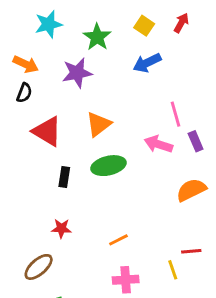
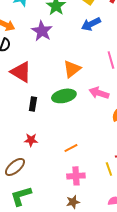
purple star: (77, 73) -> (42, 31), turned -30
orange triangle: (98, 124) -> (72, 69), moved
pink arrow: (158, 144) -> (99, 93), moved

